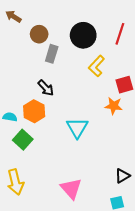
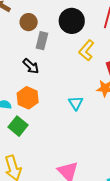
black arrow: (46, 88) -> (31, 66), moved
cyan triangle: (77, 128) -> (76, 103), moved, size x0.7

